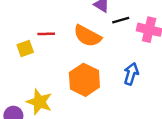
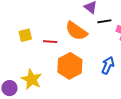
red line: (46, 34) -> (50, 42), moved

